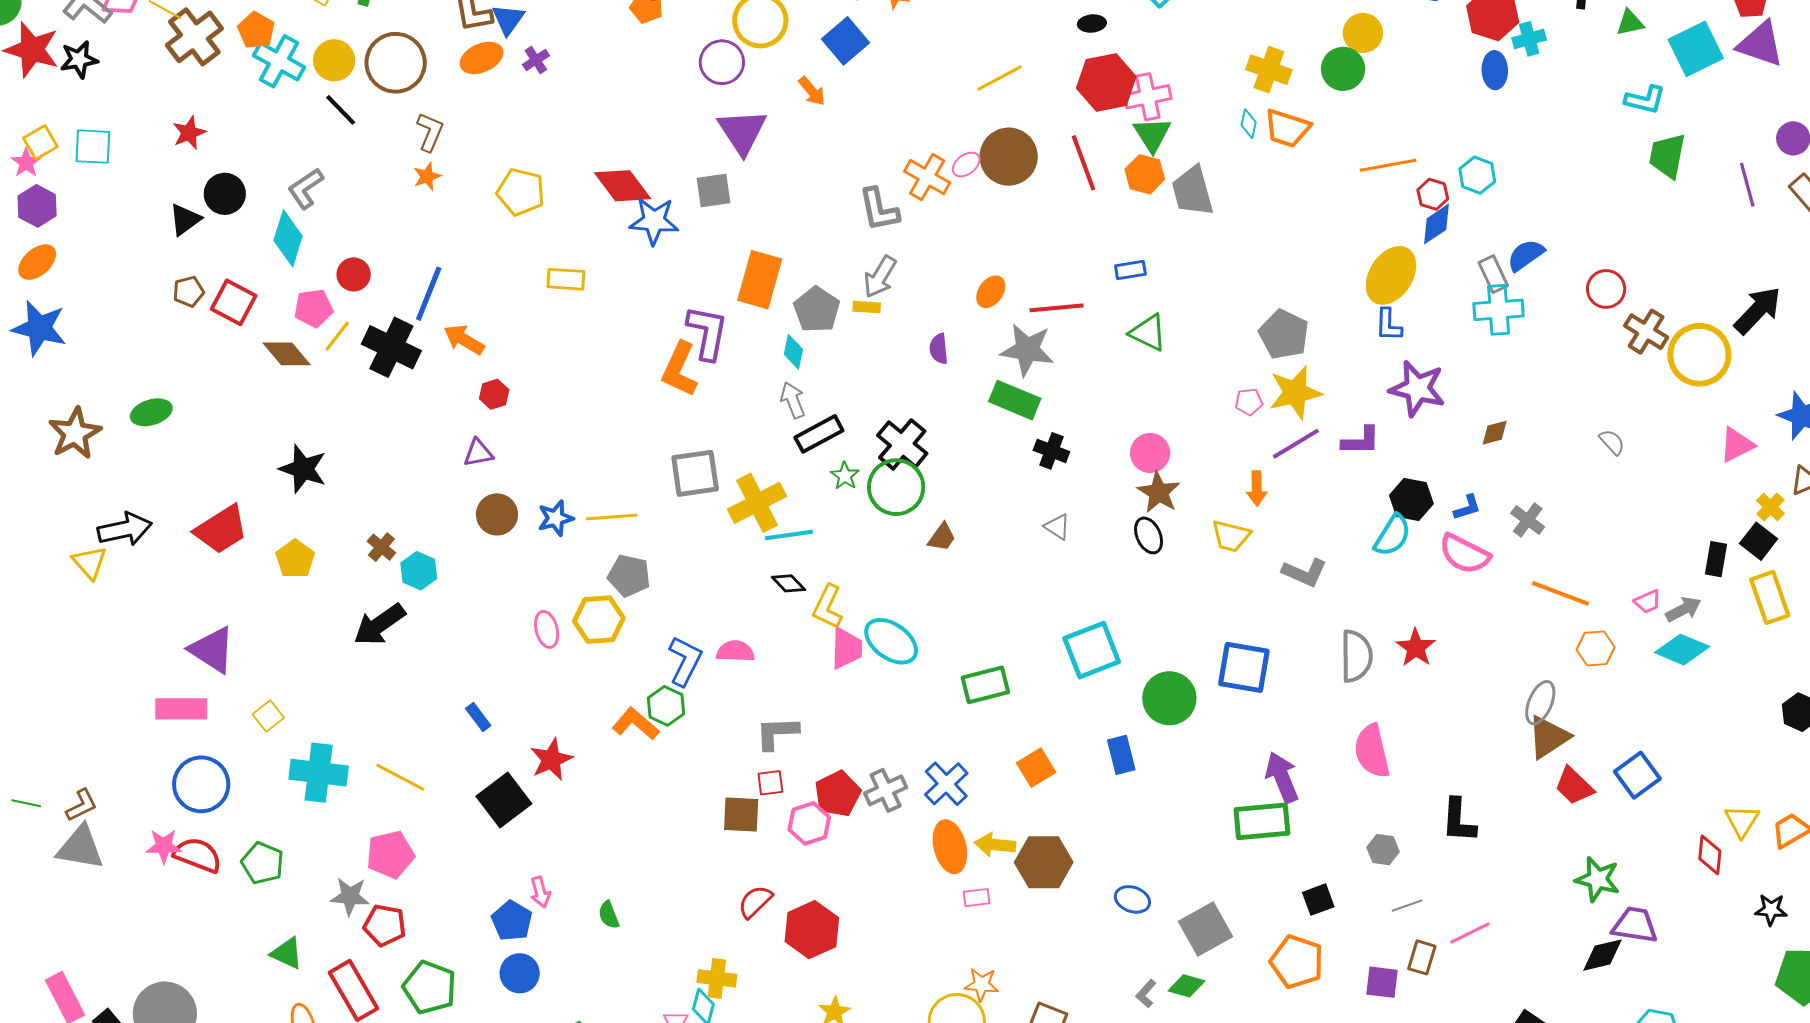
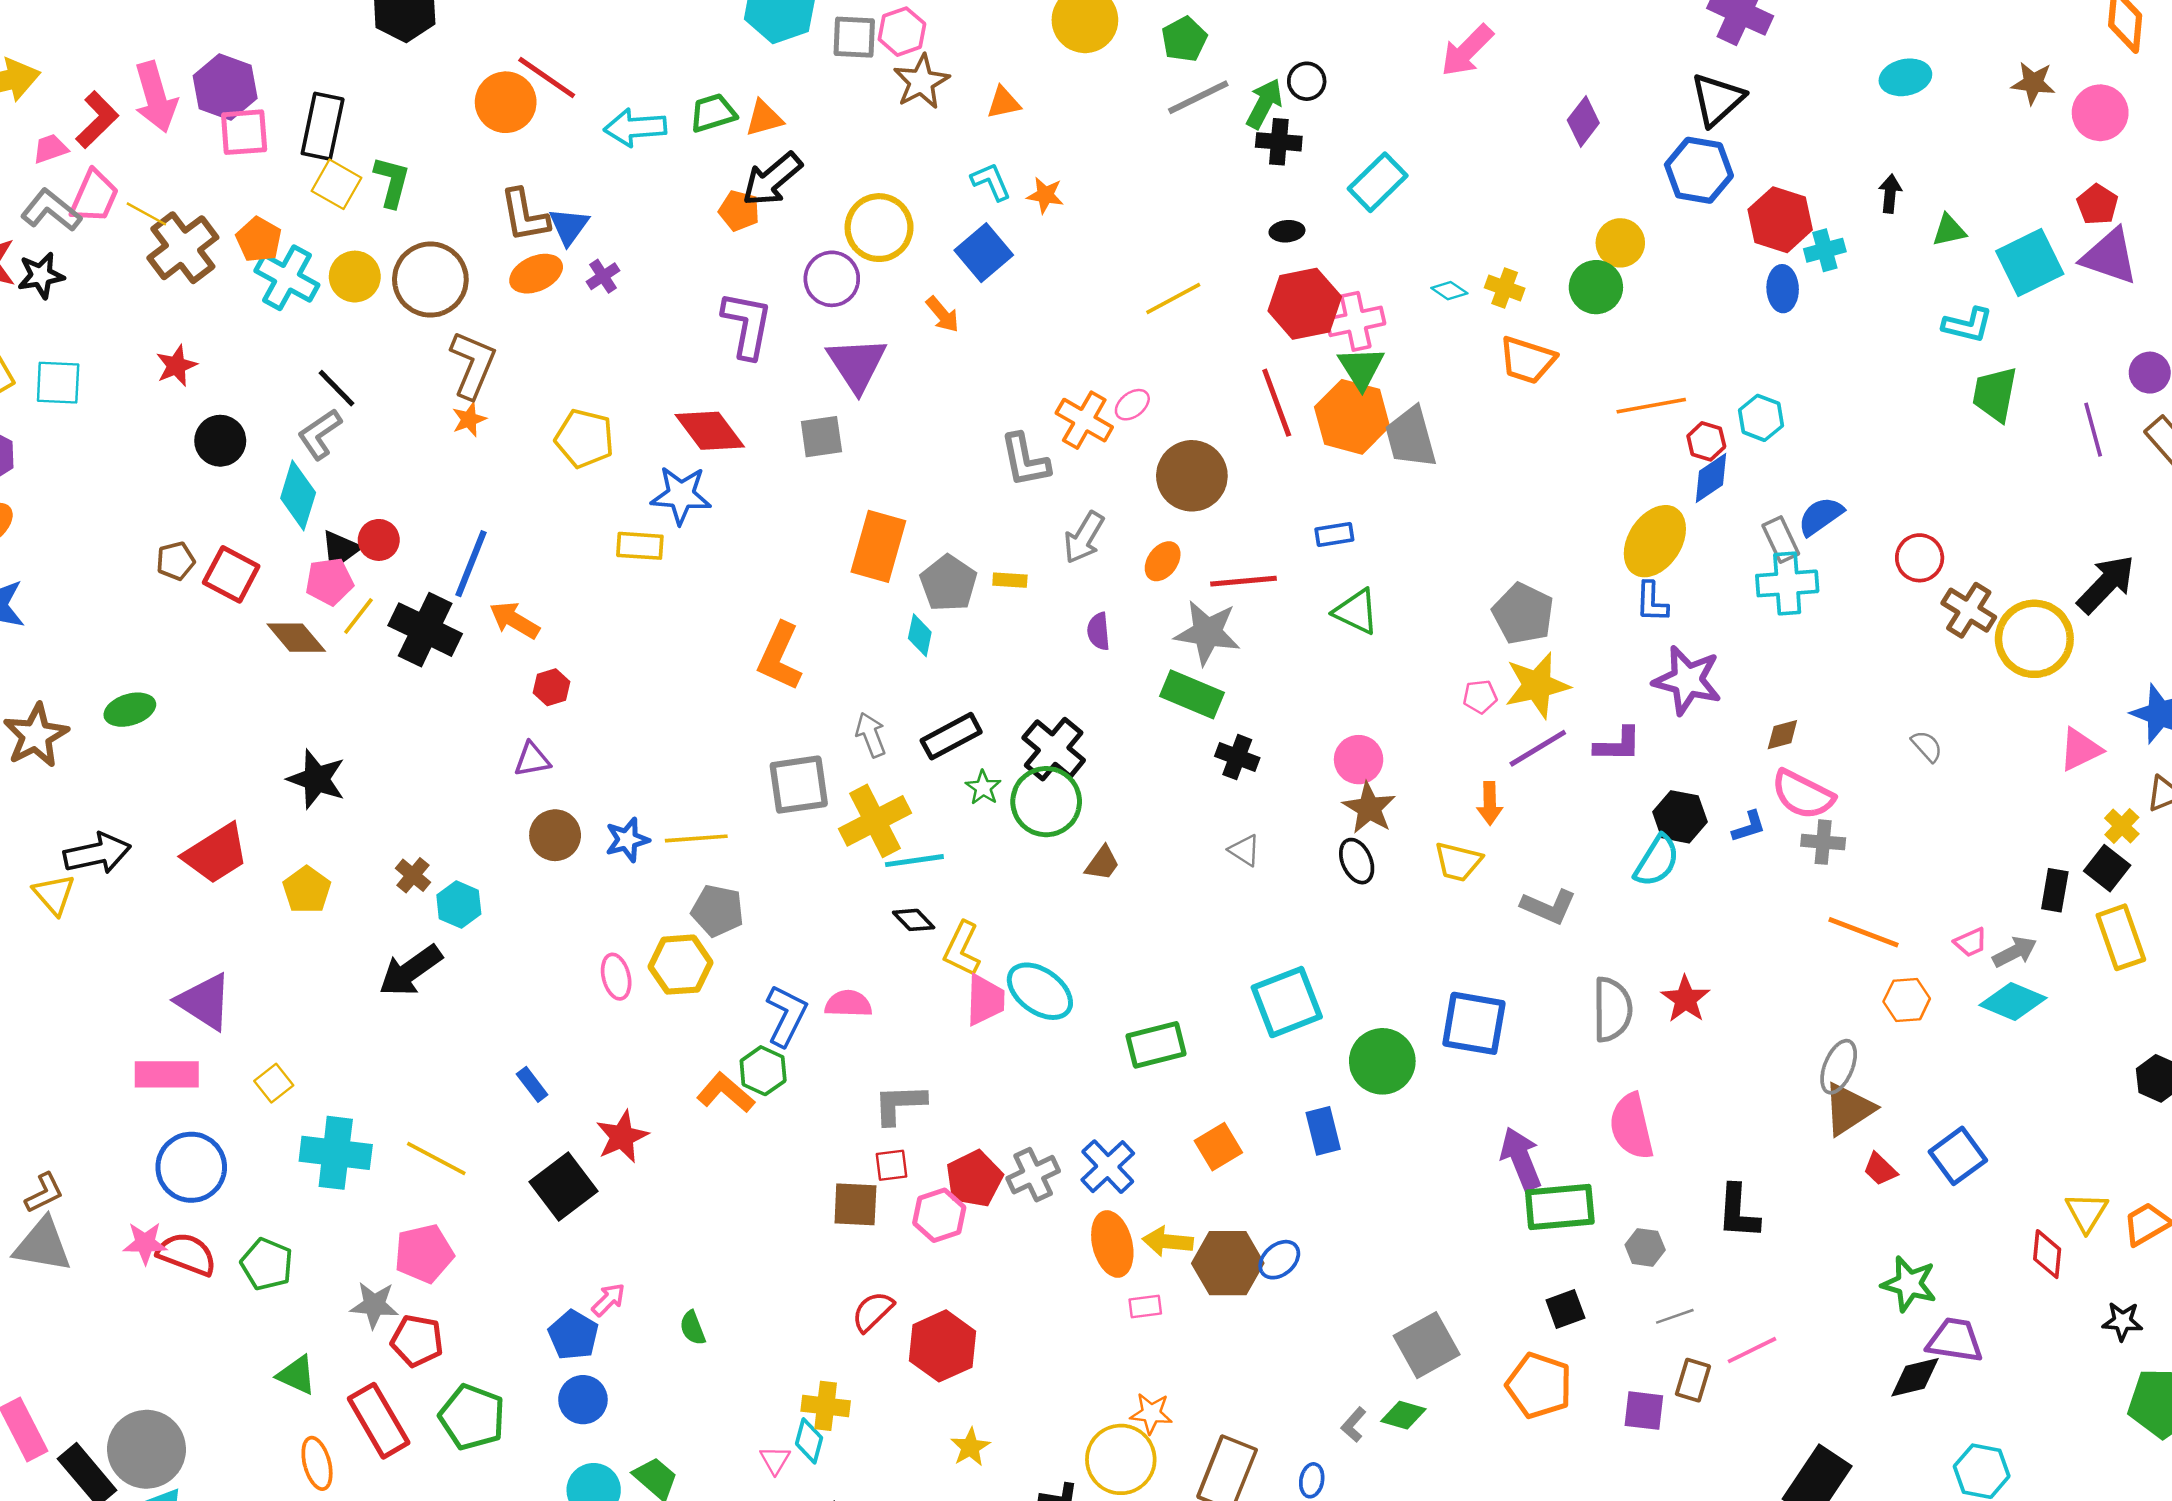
yellow cross: (1269, 70) -> (1505, 288), size x0.7
black line: (341, 110) -> (337, 388), moved
cyan diamond: (1249, 124) -> (1449, 291), moved, turned -68
brown L-shape: (430, 132) -> (473, 365), size x1.4
brown circle: (1009, 157) -> (1192, 476), moved
orange hexagon: (1145, 174) -> (1352, 417), size x1.5
black triangle: (185, 219) -> (340, 550), moved
blue star: (654, 221) -> (681, 495), moved
gray arrow: (880, 277) -> (1084, 538), moved
purple L-shape: (707, 333) -> (747, 325), moved
gray arrow: (793, 400) -> (871, 735), moved
gray cross: (1528, 520) -> (1823, 842), turned -32
pink semicircle: (1465, 554) -> (1803, 795), moved
red trapezoid: (1574, 786) -> (1880, 1169), size x0.7
green rectangle: (1262, 821) -> (1560, 1207), moved
pink arrow: (540, 892) -> (608, 1300), turned -120
blue ellipse: (1132, 899) -> (1279, 1260), moved, turned -60

